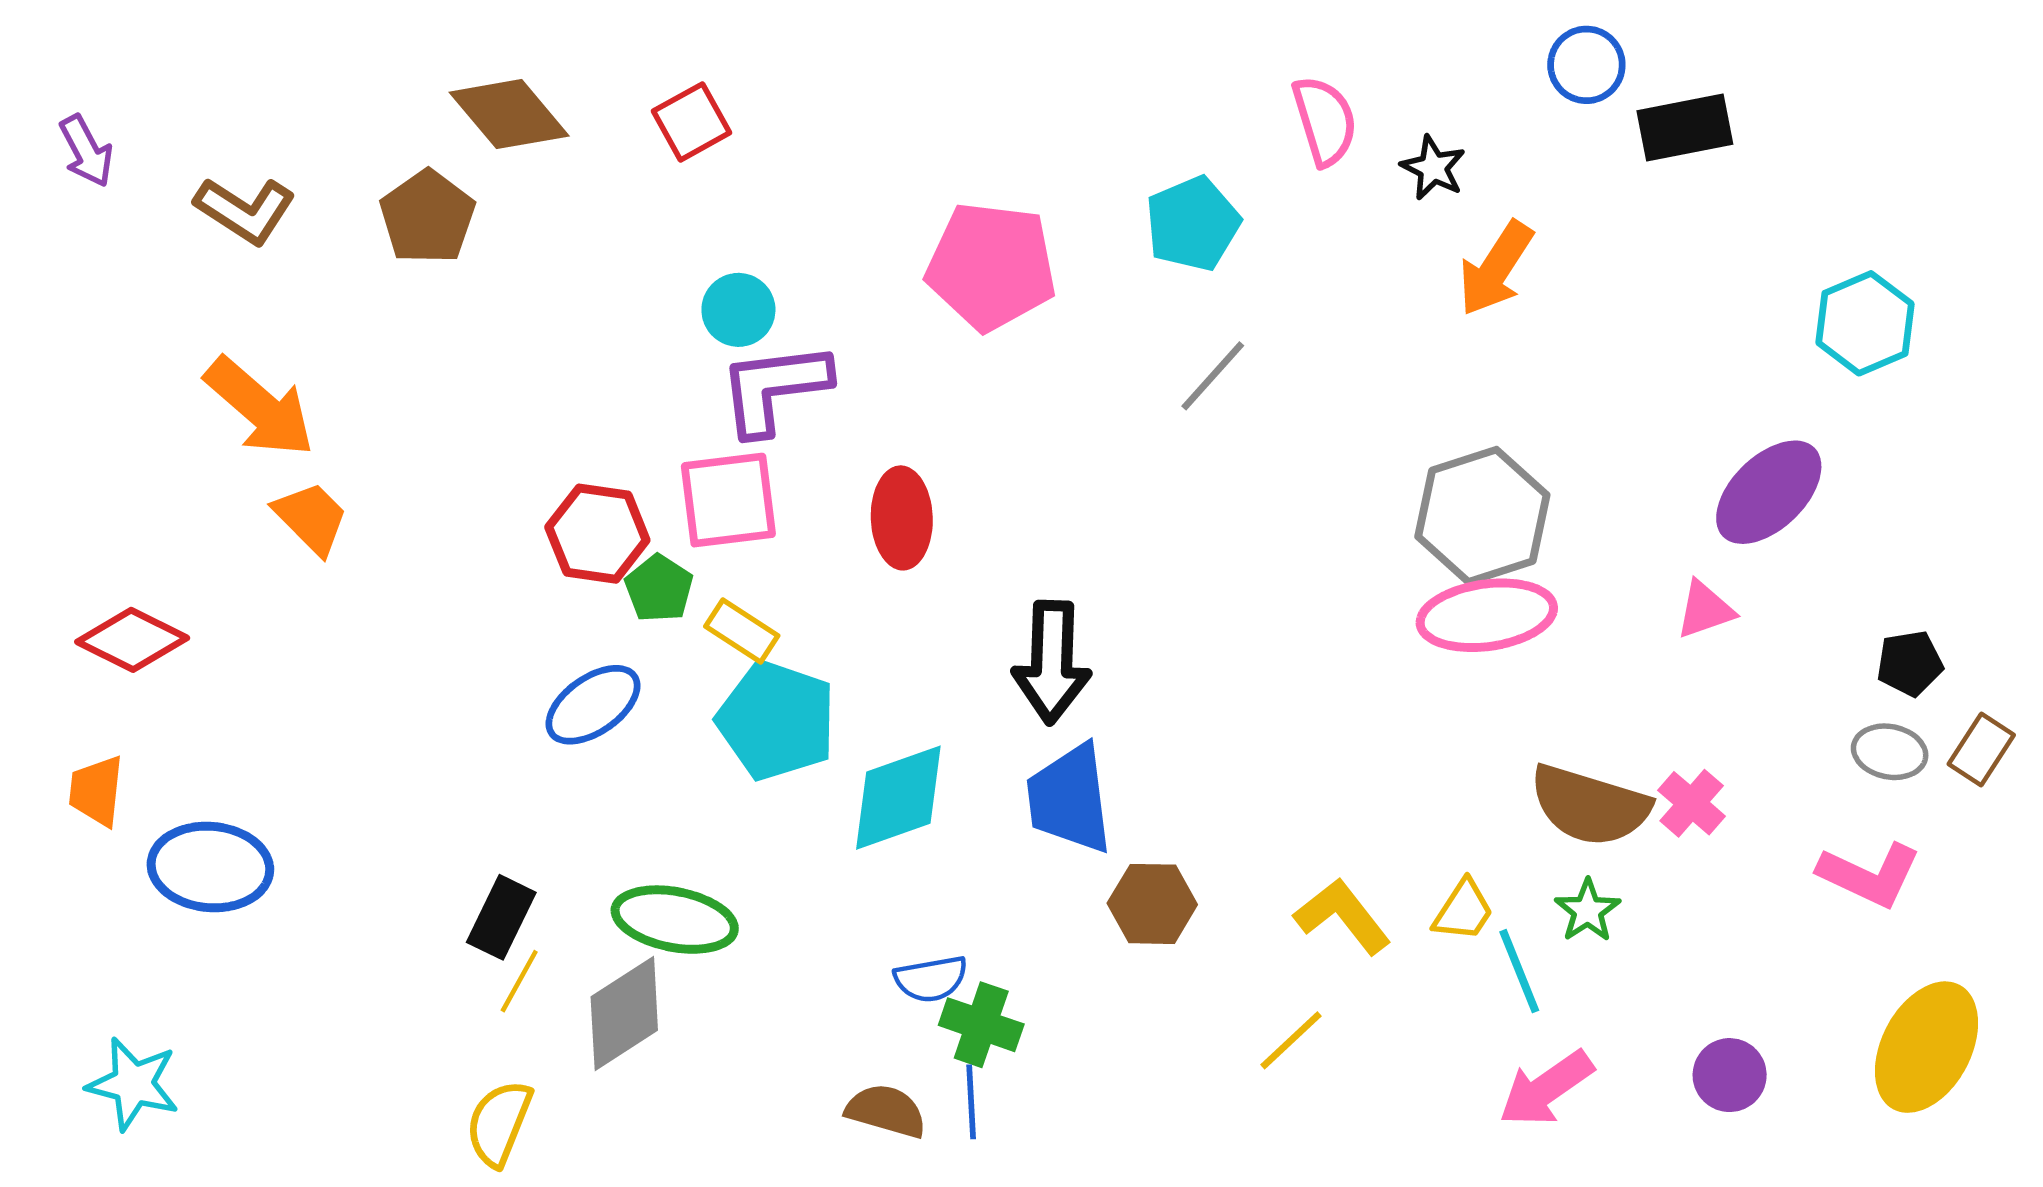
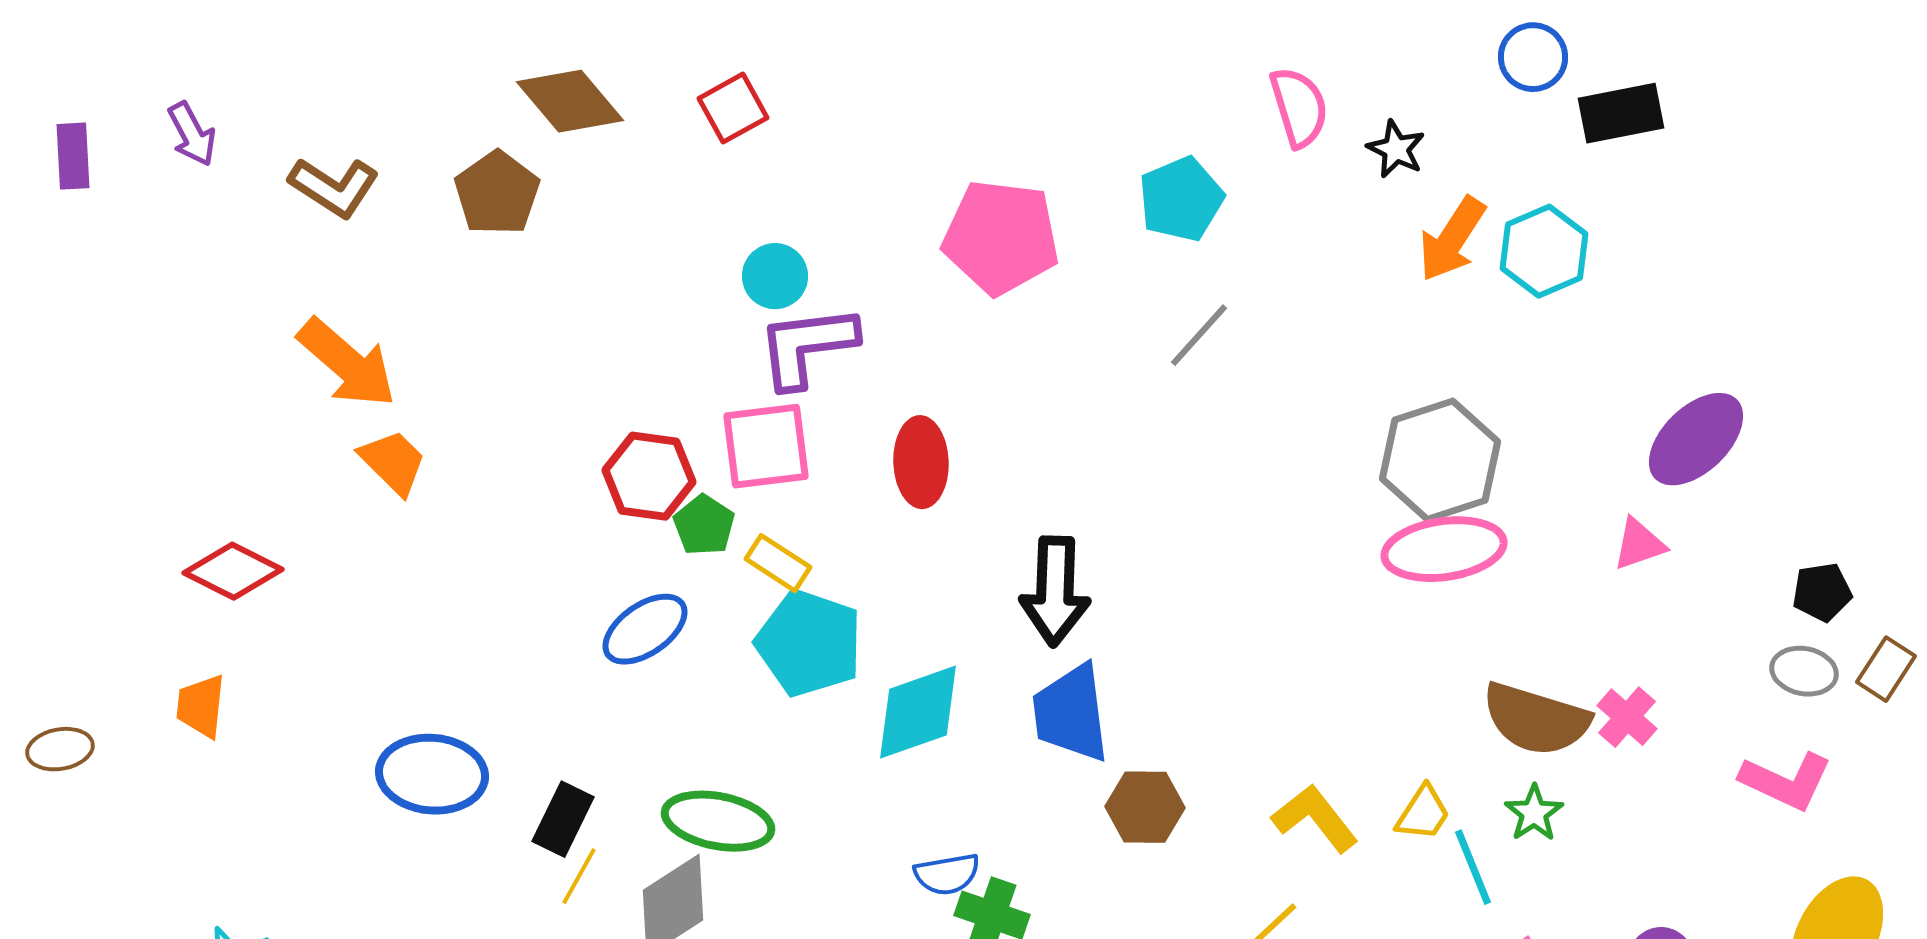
cyan hexagon: (1865, 323) -> (1544, 251), moved
blue ellipse: (210, 867) -> (432, 774), moved

